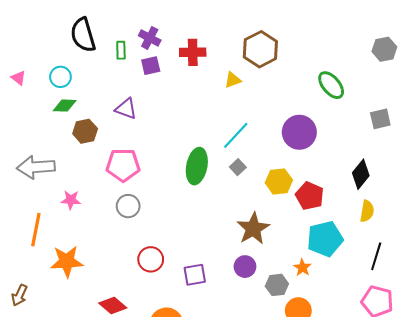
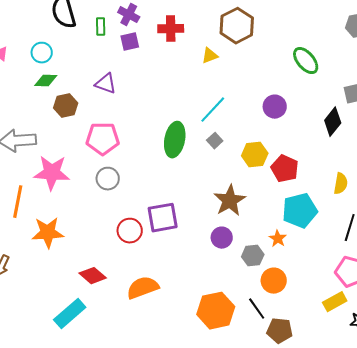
purple circle: (299, 132) -> (275, 107), size x0.7
black diamond: (361, 174) -> (333, 122), moved
pink star: (71, 200) -> (52, 173), size x1.8
purple square: (195, 275) -> (163, 218), moved, size x1.4

